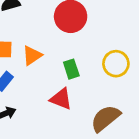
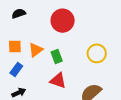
green rectangle: (71, 69) -> (57, 56), moved

